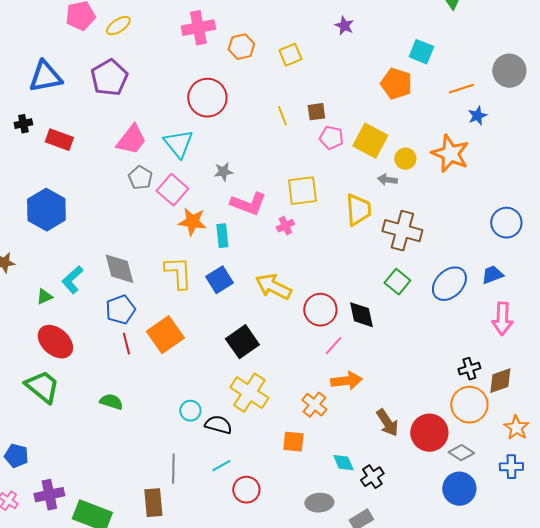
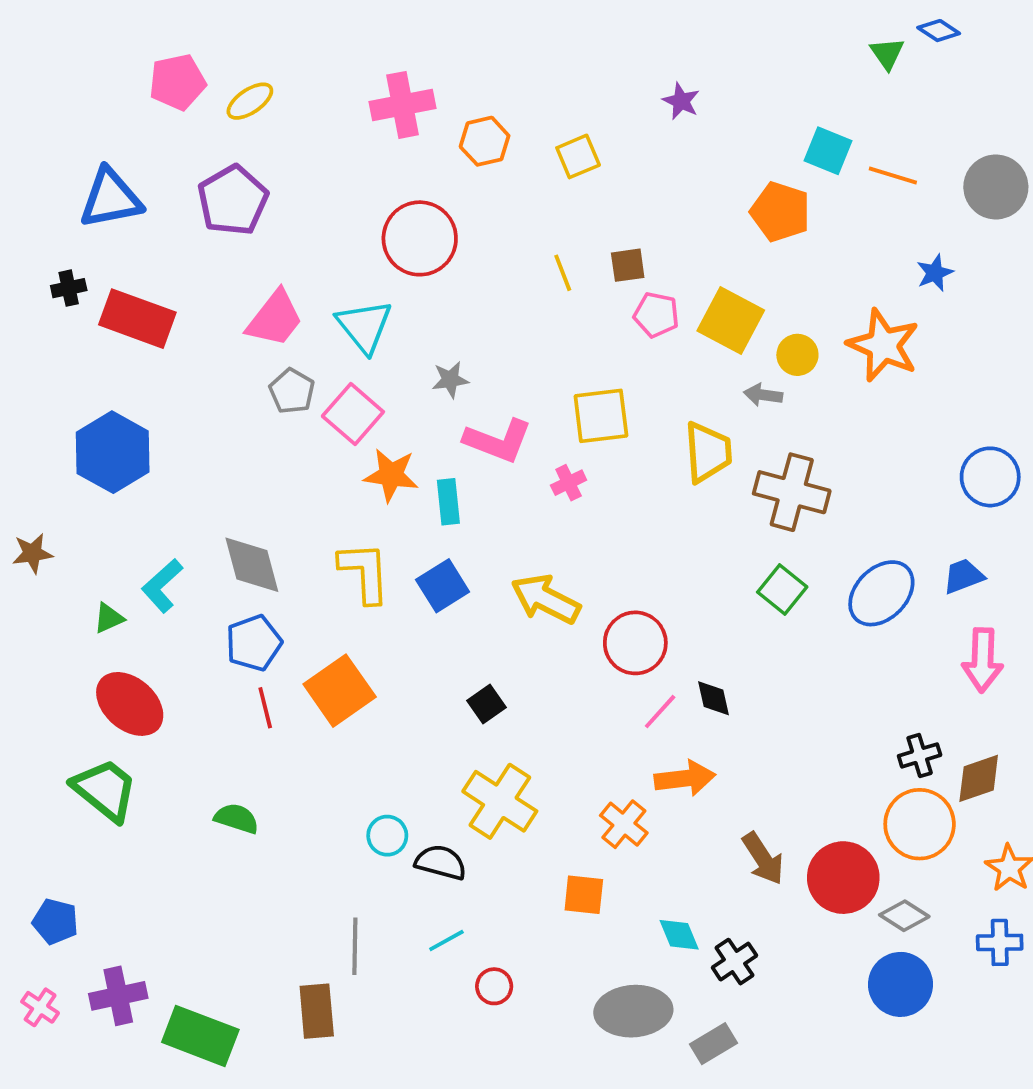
orange line: (461, 89) -> (893, 176), moved, turned 35
red rectangle: (59, 140) -> (137, 319), size x1.4
black diamond: (361, 315) -> (714, 698), moved, size x0.7
black square: (242, 342) -> (486, 704), size x0.6
red circle: (246, 490) -> (494, 986), size x0.7
gray ellipse: (319, 503) -> (633, 1011), size x1.4

